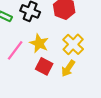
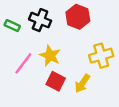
yellow cross: (73, 44) -> (101, 56), moved, turned 30

